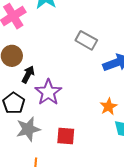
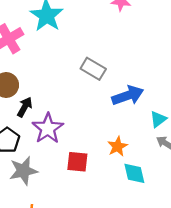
red square: (66, 136) -> (77, 162), moved

